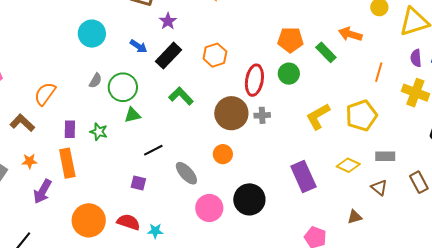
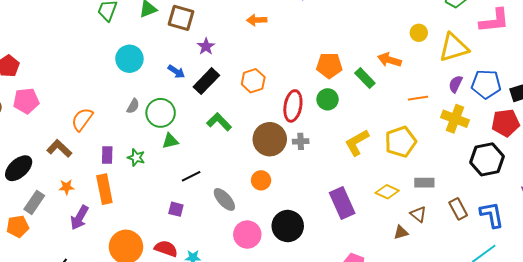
purple semicircle: (416, 58) -> (456, 84), turned 30
orange line: (379, 72) -> (418, 98), turned 66
brown triangle: (355, 217) -> (401, 232), moved

